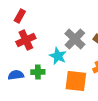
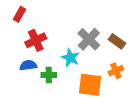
red rectangle: (20, 16) -> (20, 14), moved
blue semicircle: (16, 75) -> (28, 65), moved

